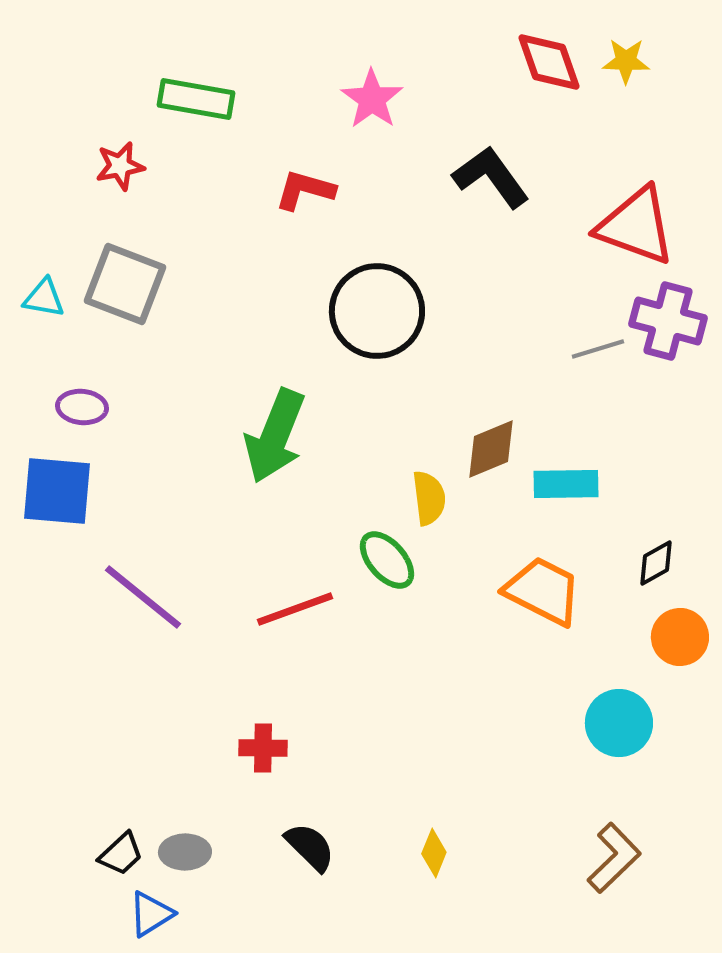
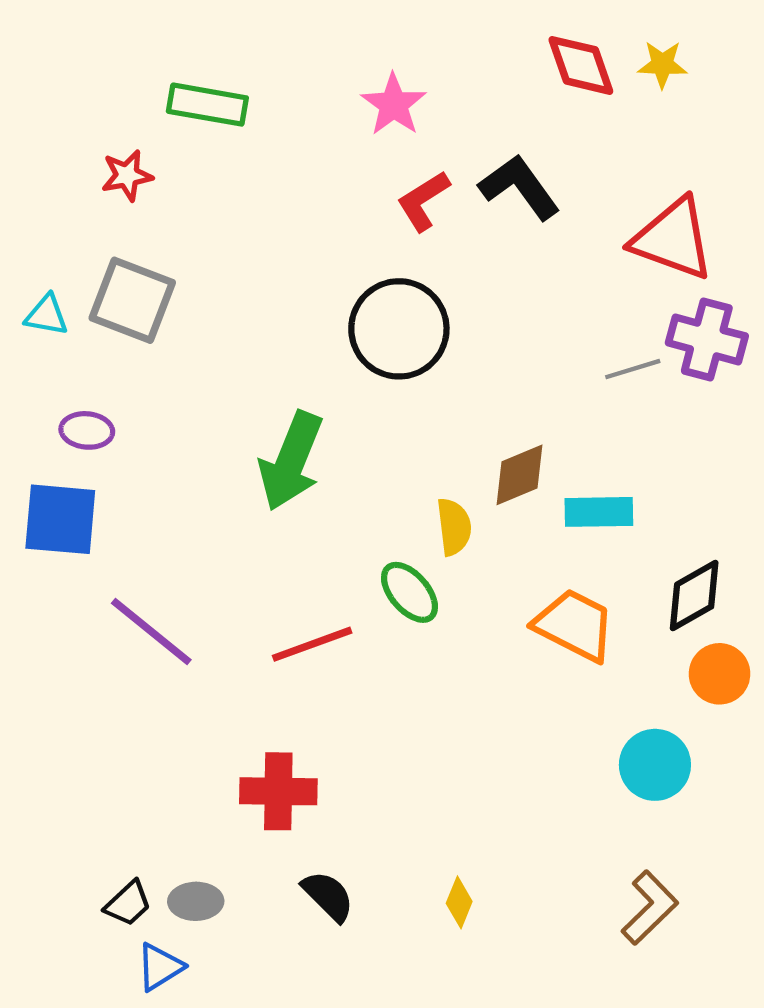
red L-shape: (305, 190) -> (423, 201), moved, turned -48
black diamond: (656, 563) -> (694, 596), size x1.5
red cross: (263, 748) -> (278, 791), size x1.5

